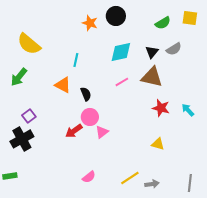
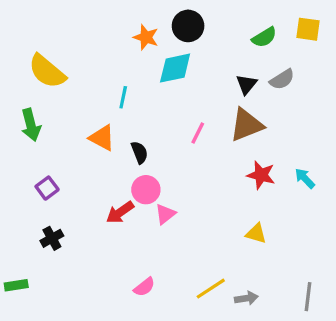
cyan diamond: (121, 52) -> (175, 68), moved
green arrow: (19, 77) -> (31, 125), turned -54
brown triangle: (152, 77) -> (246, 125), turned -35
pink line: (122, 82) -> (198, 133), turned -32
black cross: (22, 139) -> (52, 238), moved, size x0.6

